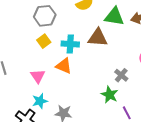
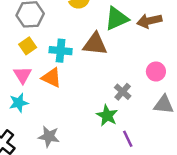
green triangle: (114, 17) -> (117, 19), turned -35
pink triangle: (38, 76) -> (23, 75), moved
cyan star: (40, 101) -> (19, 103), moved

